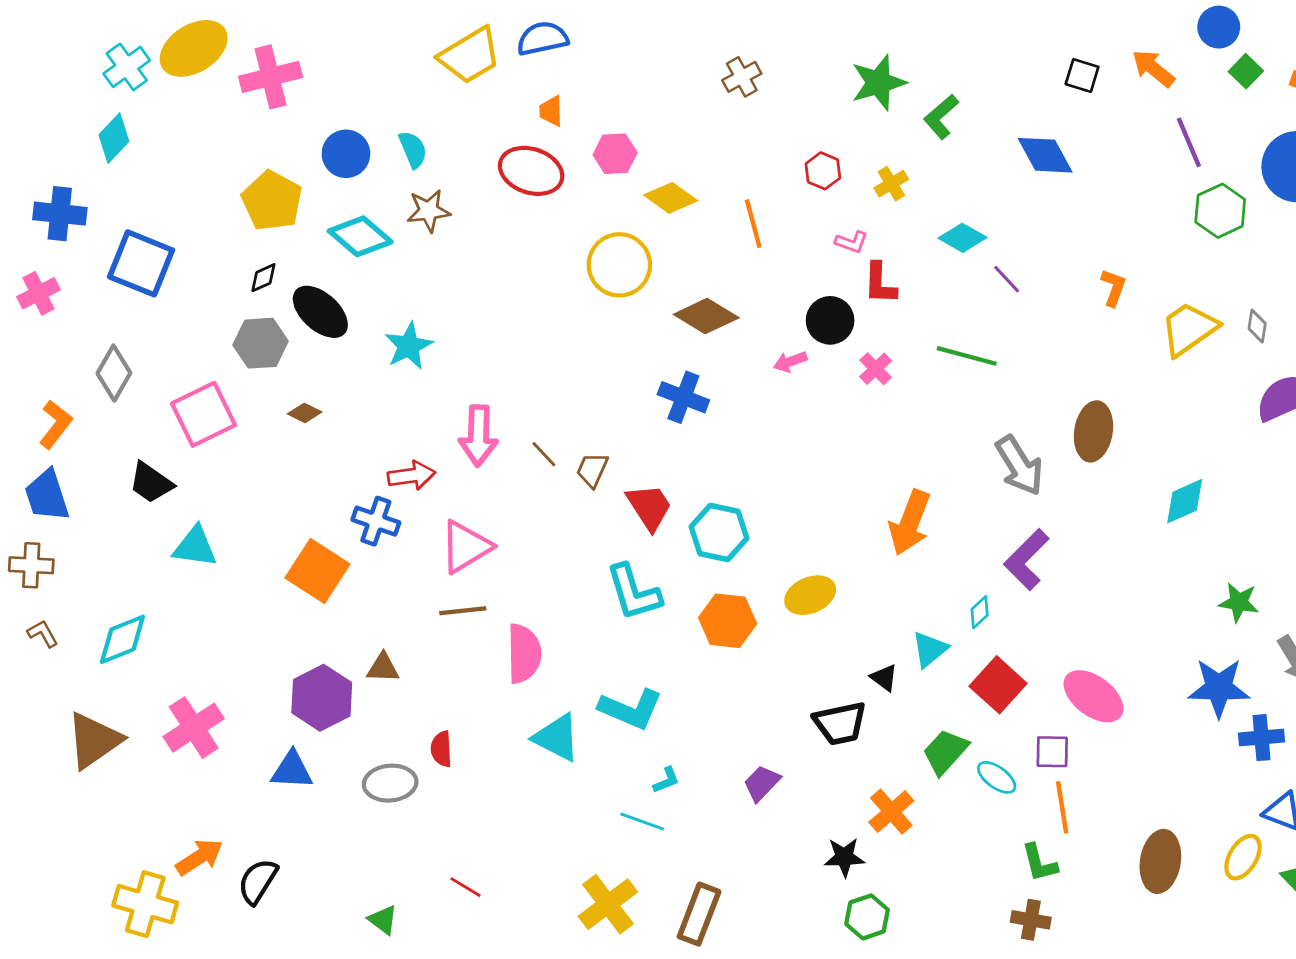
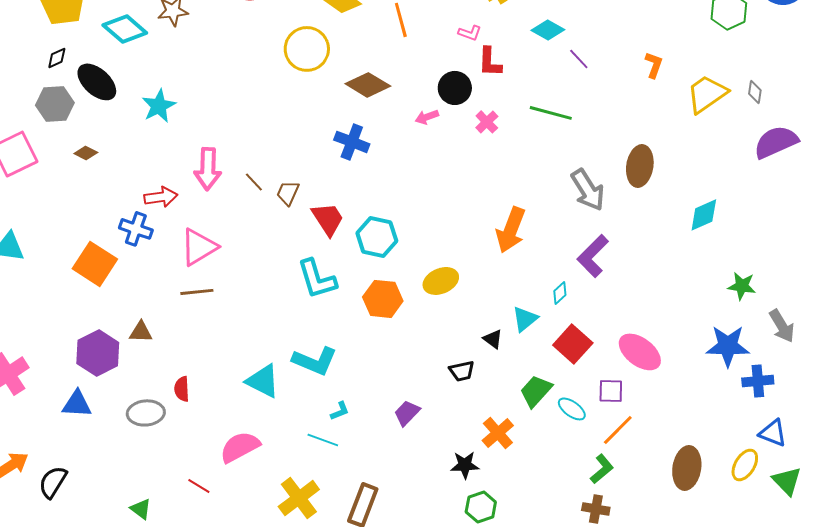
pink semicircle: (524, 654) -> (240, 447), moved, turned -117
black trapezoid: (840, 723) -> (462, 371), size x0.7
orange line: (1062, 807) -> (618, 430), turned 54
green L-shape: (1039, 863) -> (602, 469), turned -116

